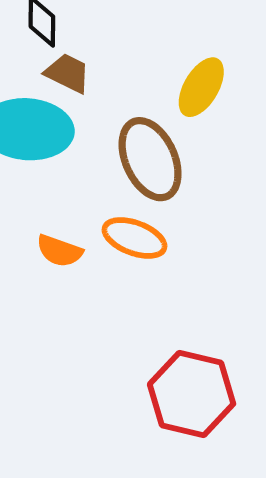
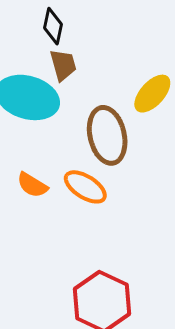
brown trapezoid: (68, 73) -> (63, 65), turned 36

